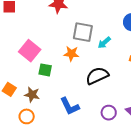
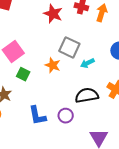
black semicircle: (97, 76) -> (87, 95), moved
purple circle: (109, 113) -> (66, 116), moved

